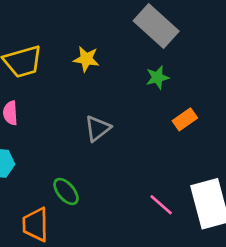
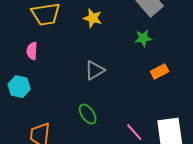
green ellipse: (66, 191) -> (88, 114), moved

